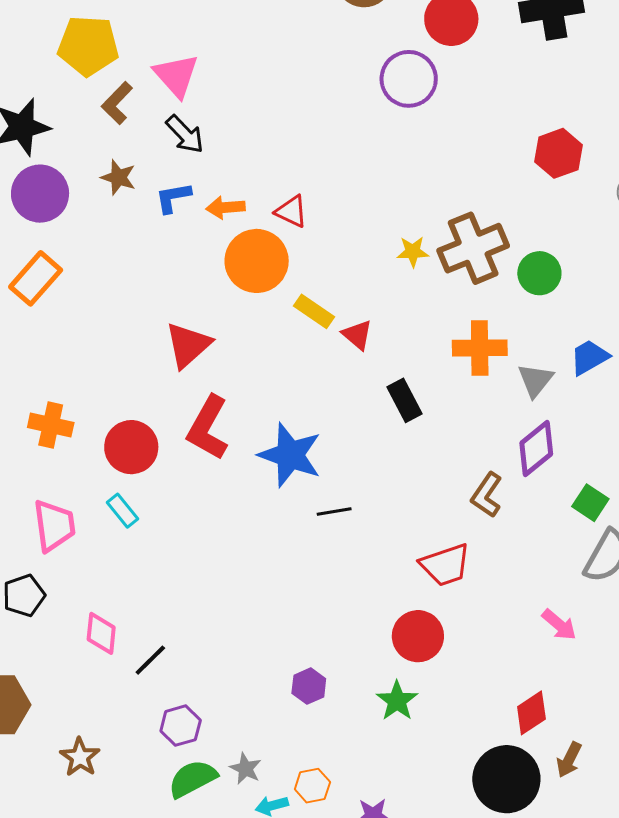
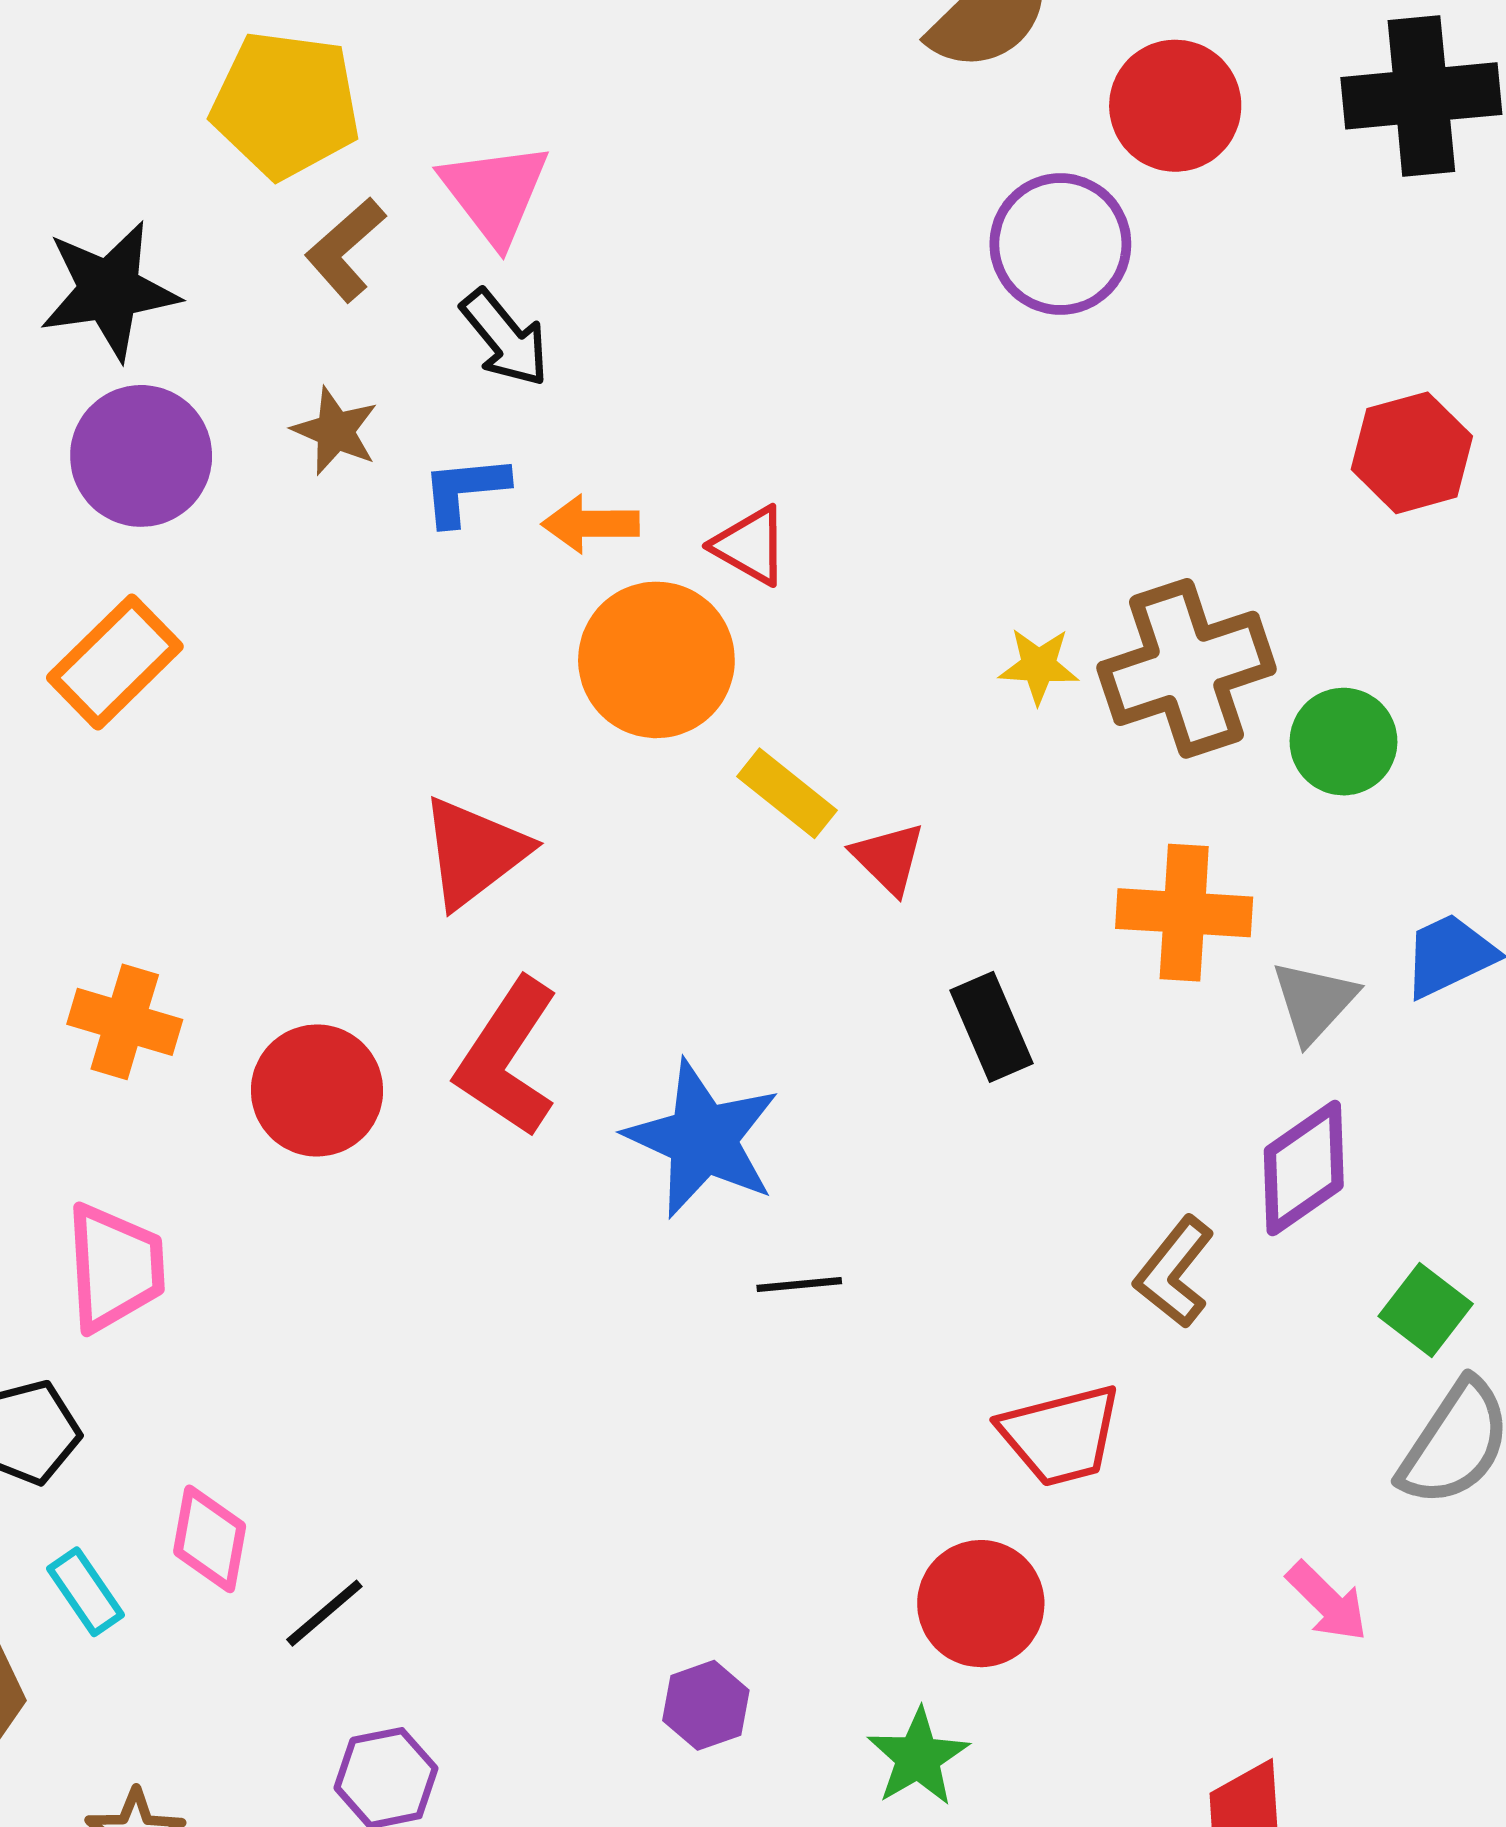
cyan rectangle: (122, 511) -> (85, 1592), moved

